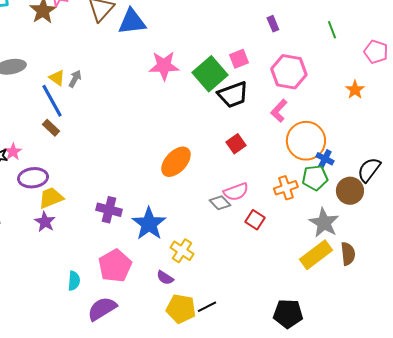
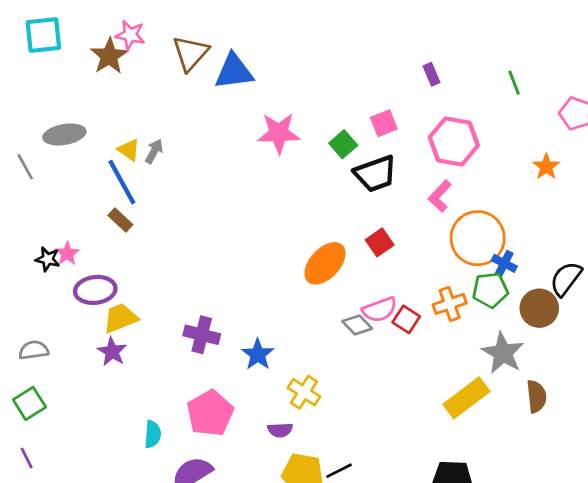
green square: (210, 74) -> (343, 144), size x0.6
orange ellipse: (176, 162) -> (325, 263), moved
red square: (255, 220) -> (406, 319), moved
blue star: (149, 224) -> (258, 354), size x0.7
yellow rectangle: (316, 255) -> (466, 398), moved
purple semicircle: (165, 278) -> (280, 430), turned -36

